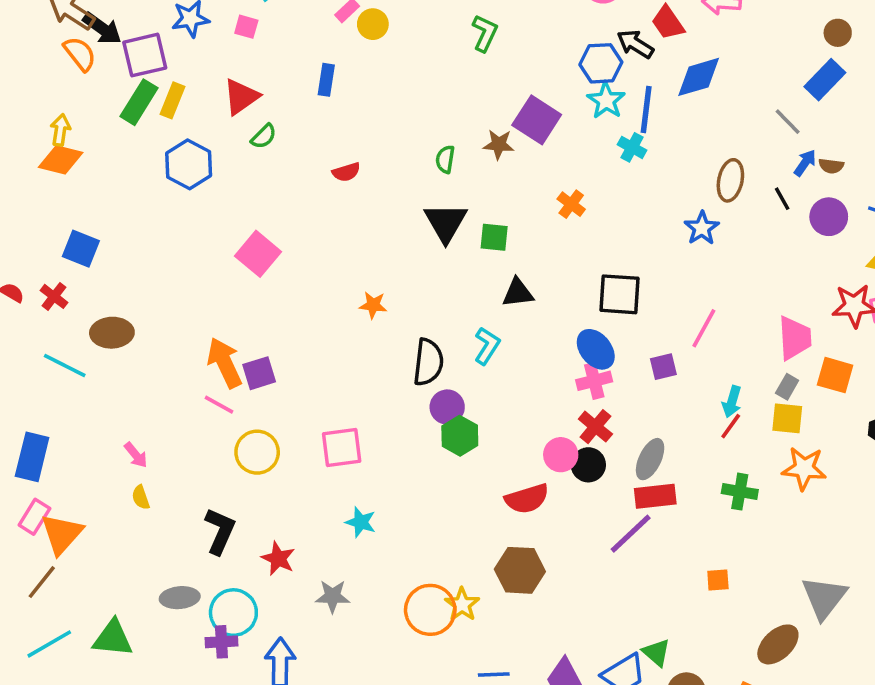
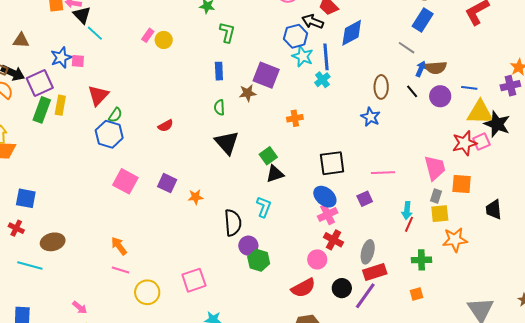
pink square: (246, 27) -> (78, 61), moved
blue rectangle: (326, 80) -> (219, 71), moved
cyan cross: (632, 147) -> (322, 80), turned 35
blue hexagon: (189, 164) -> (109, 134), moved
brown semicircle: (831, 166) -> (436, 68), size x1.5
orange cross: (571, 204) -> (295, 118), turned -35
green square: (494, 237) -> (268, 156), moved, turned -30
pink line: (704, 328) -> (383, 173), turned 70
orange arrow: (225, 363) -> (119, 246), size x0.7
purple square: (259, 373) -> (167, 183), moved, turned -36
black circle: (588, 465) -> (342, 288), moved
orange square: (718, 580) -> (417, 294), moved

